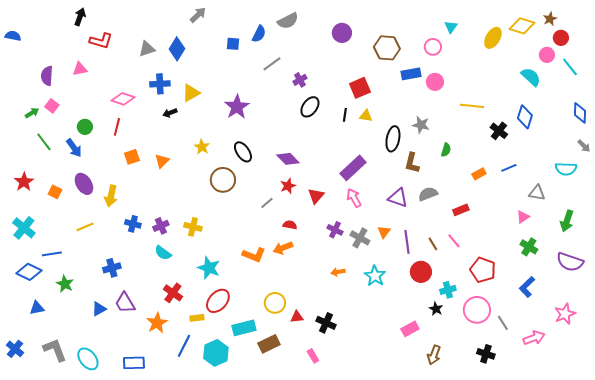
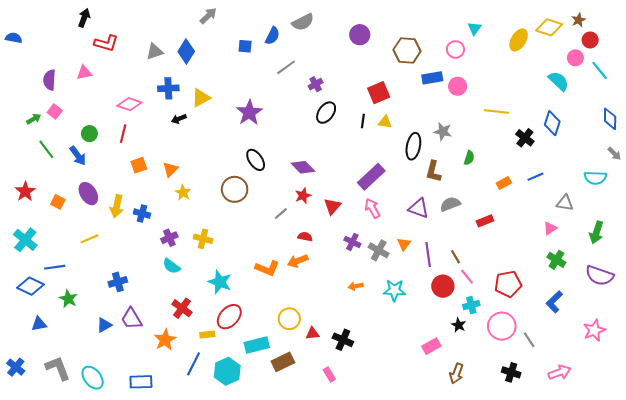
yellow star: (202, 147) -> (183, 192), moved
blue cross: (133, 224) -> (142, 214), moved
pink line: (454, 241) -> (467, 277), moved
red pentagon: (483, 270) -> (508, 284), turned -30
cyan star: (375, 276) -> (394, 290), turned -30
pink arrow: (534, 338) -> (560, 372), moved

